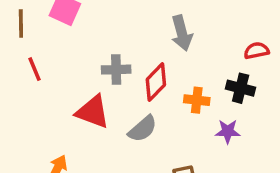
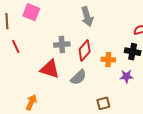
gray arrow: (182, 33) -> (87, 17), moved

